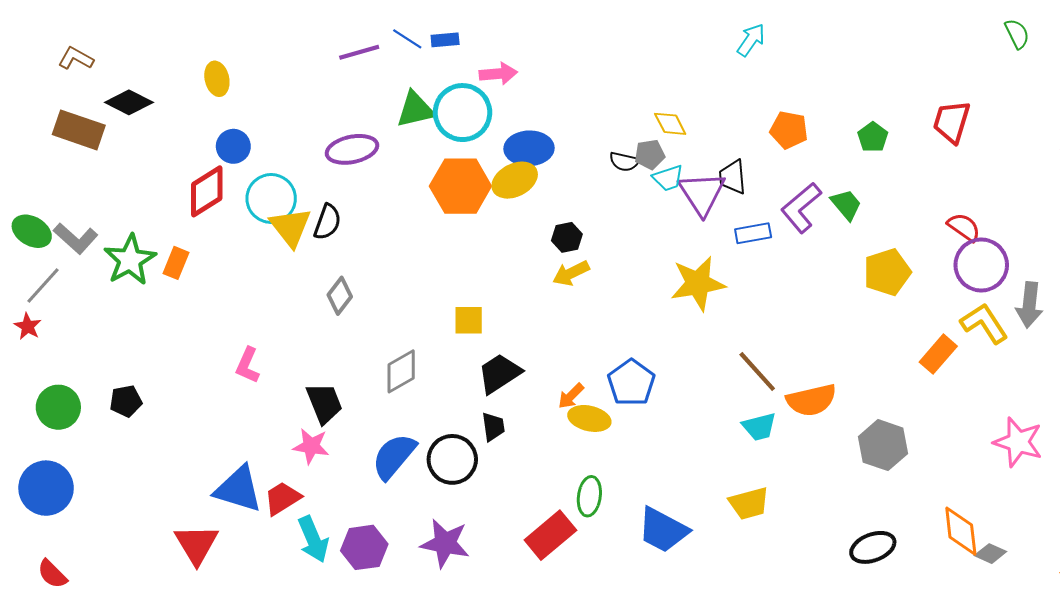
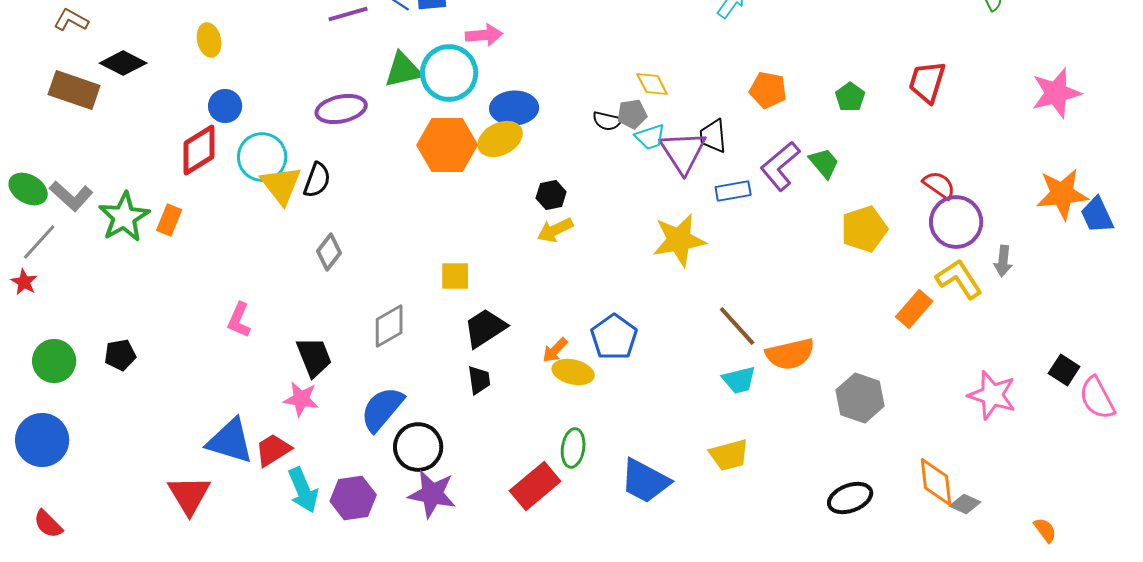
gray arrow: (1029, 305) -> (1003, 261), size x0.7
black circle: (452, 459) -> (418, 447), moved

